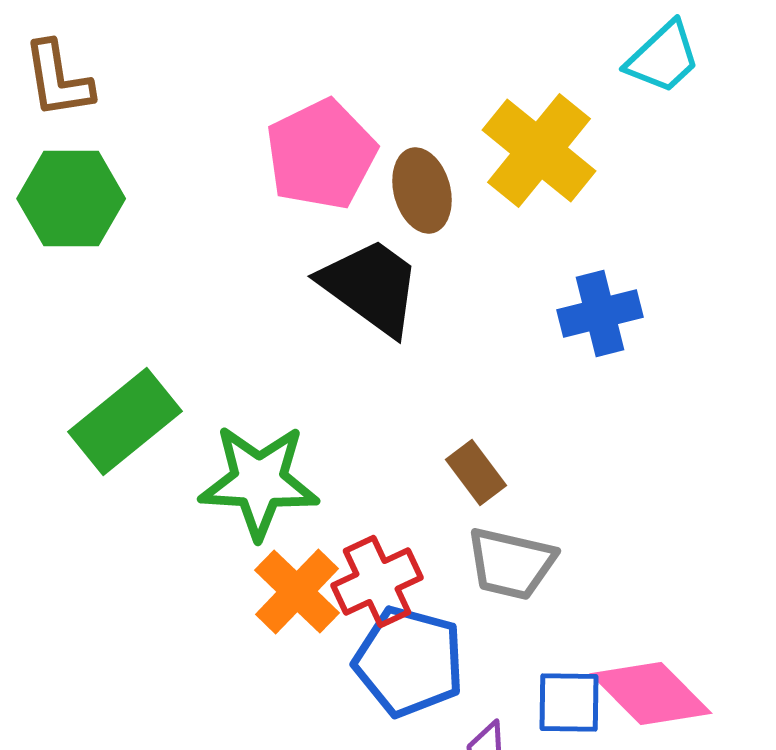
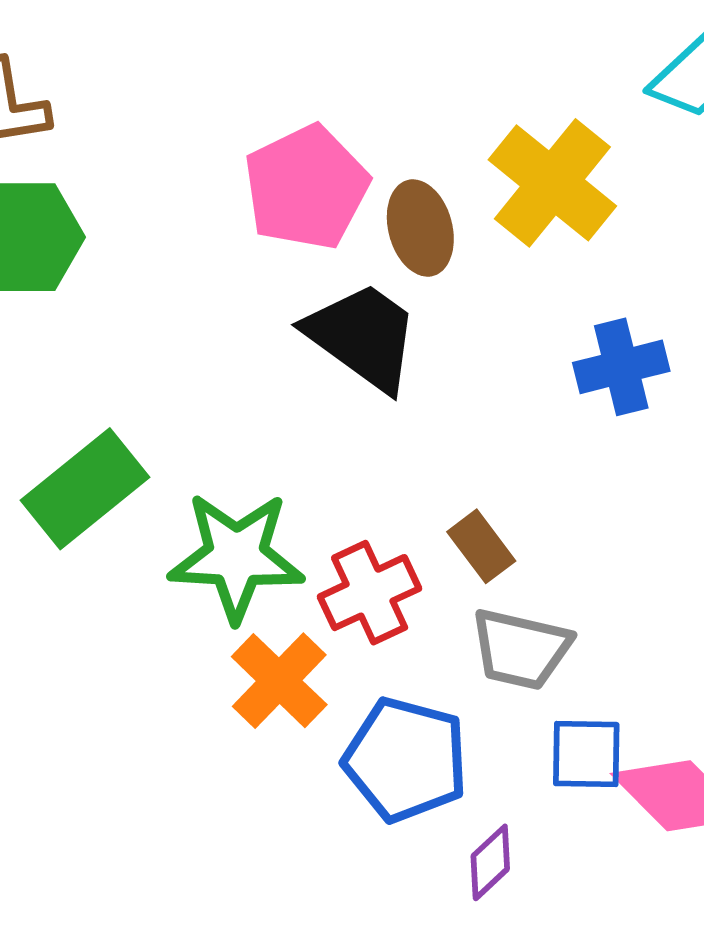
red cross: (377, 582) -> (370, 593), moved
blue square: (569, 702) -> (586, 754), moved

